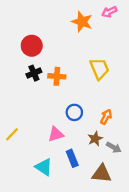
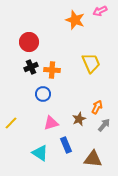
blue circle: (74, 112) -> (43, 94), moved
brown star: (95, 139) -> (79, 119), moved
gray arrow: (114, 147) -> (104, 125), moved, turned -80

